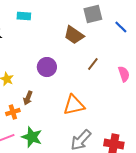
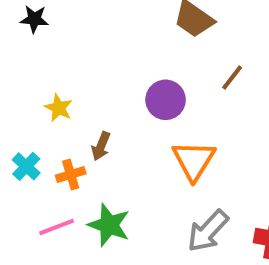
purple circle: (47, 67) -> (166, 100), moved
orange triangle: (74, 105) -> (194, 160), turned -45

